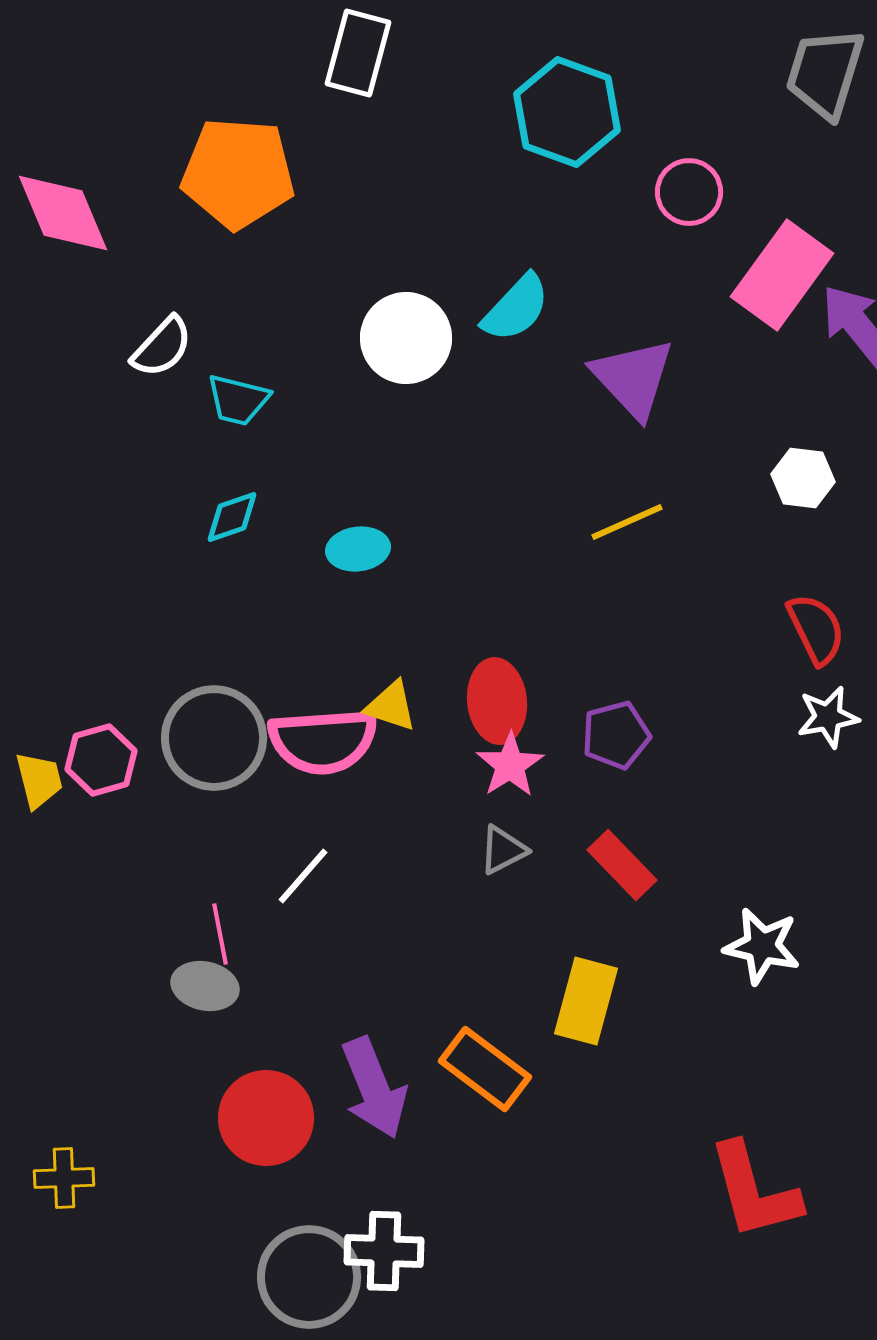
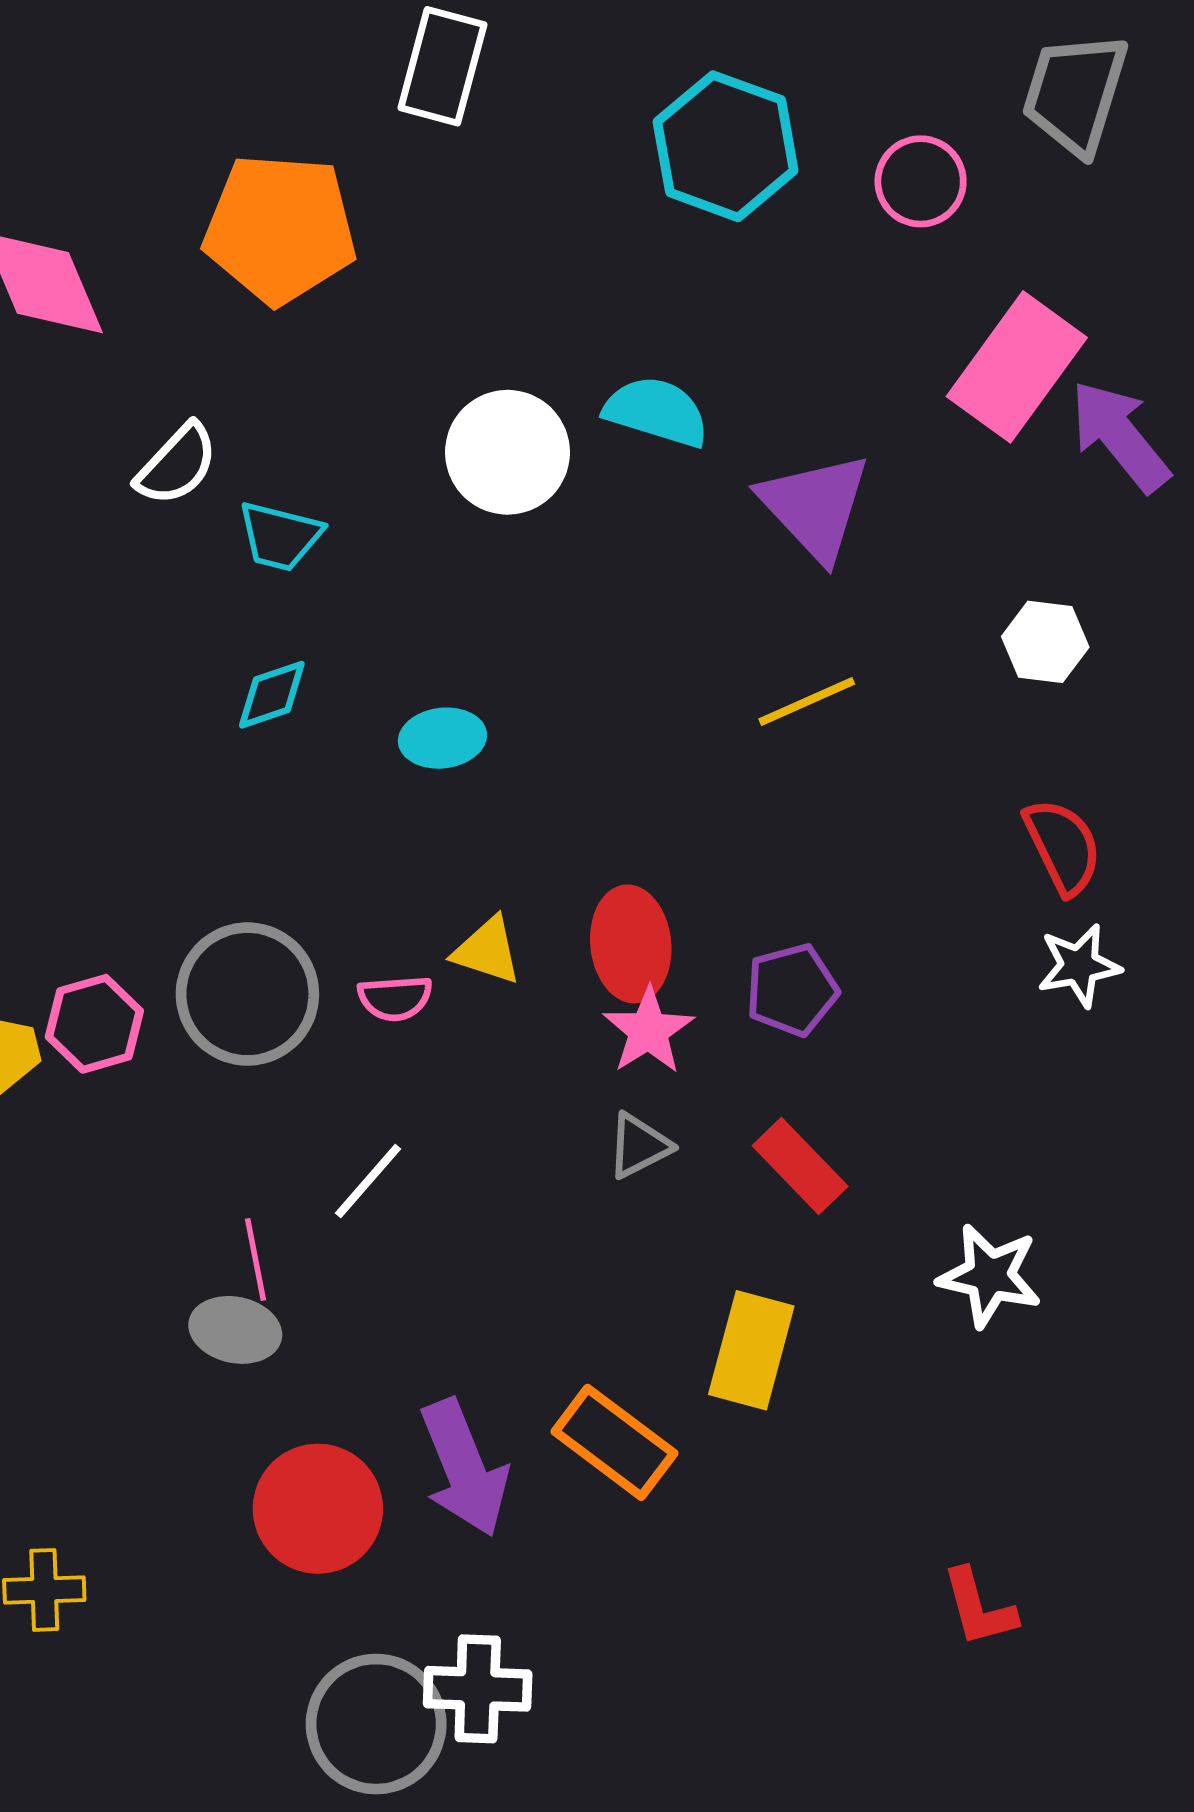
pink circle: (689, 192) -> (921, 181), moved
cyan semicircle: (516, 308) -> (656, 412), turned -116
pink semicircle: (323, 741) -> (395, 998), size x0.5
red L-shape: (754, 1191) -> (979, 1608), size x0.6

